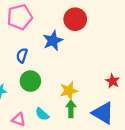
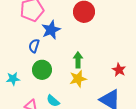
blue star: (53, 41) -> (51, 30), moved
green arrow: (71, 109) -> (78, 60), moved

